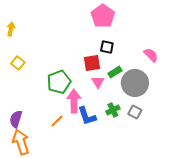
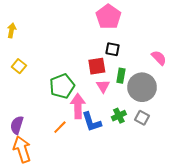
green rectangle: (115, 72) -> (121, 76), turned -48

